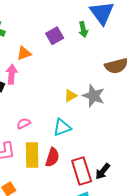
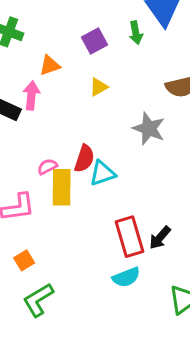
yellow triangle: (70, 96) -> (99, 87), moved
yellow rectangle: (32, 155) -> (62, 187), moved
red semicircle: (52, 157) -> (84, 159), moved

